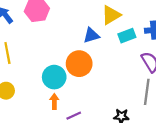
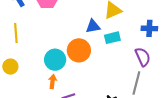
cyan rectangle: (127, 36) -> (112, 38), moved

